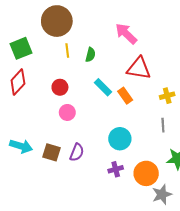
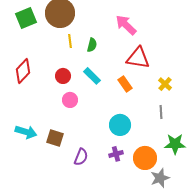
green square: (21, 48) -> (26, 18), moved
cyan rectangle: (103, 87) -> (92, 76), moved
yellow cross: (167, 96) -> (165, 84), turned -32
purple semicircle: (77, 152) -> (81, 157), moved

